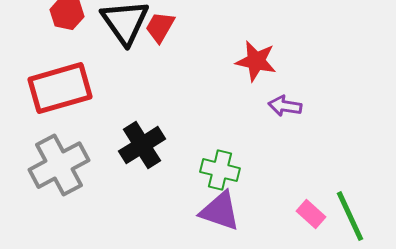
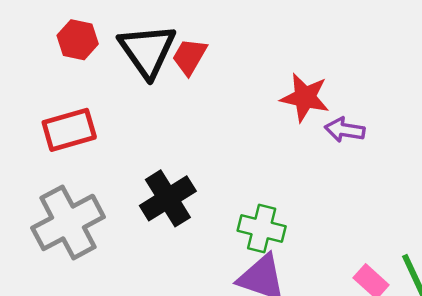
red rectangle: (60, 88) -> (69, 130), size x0.7
purple arrow: (285, 106) -> (345, 130), moved

